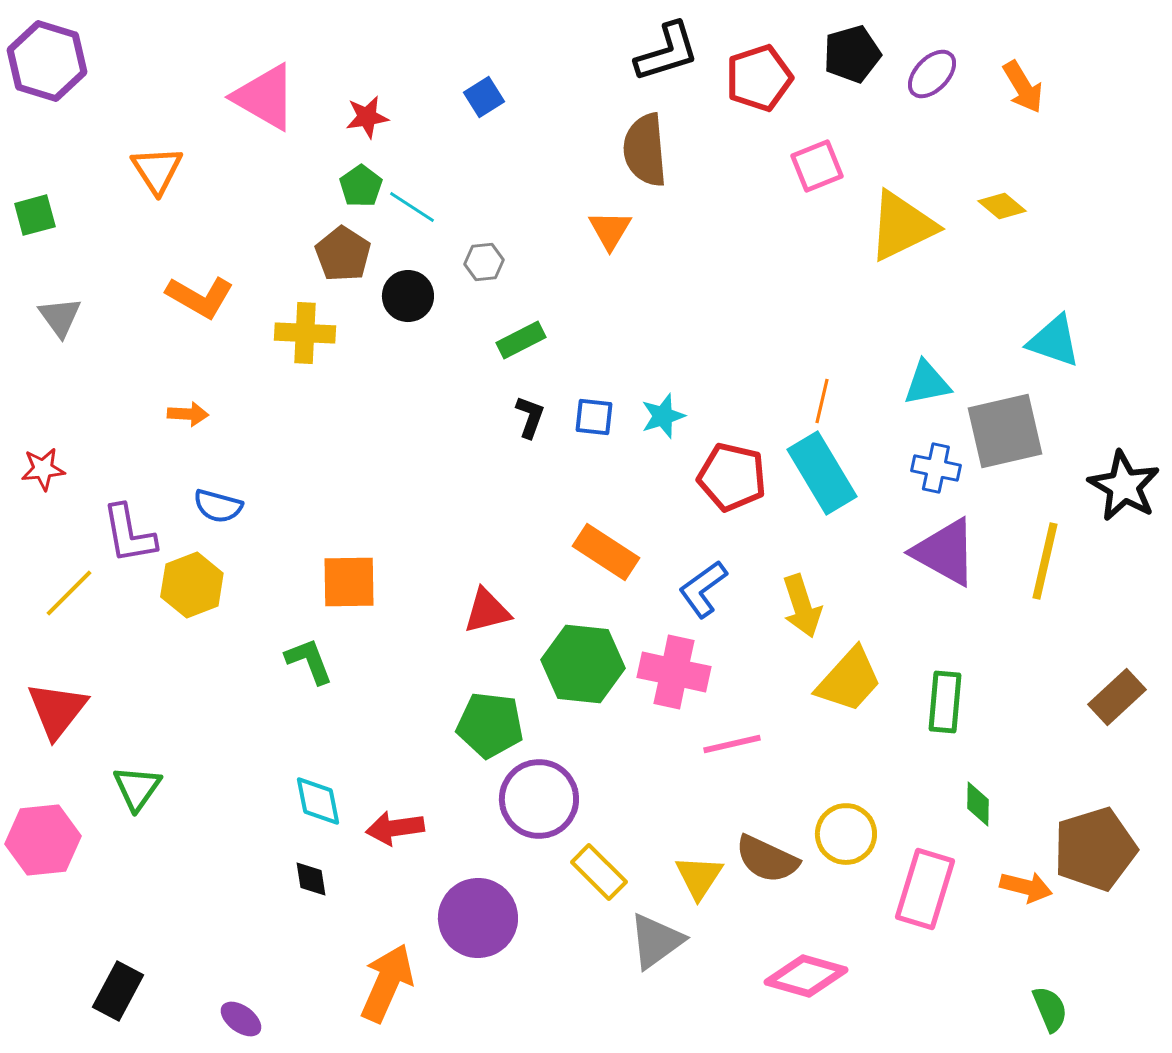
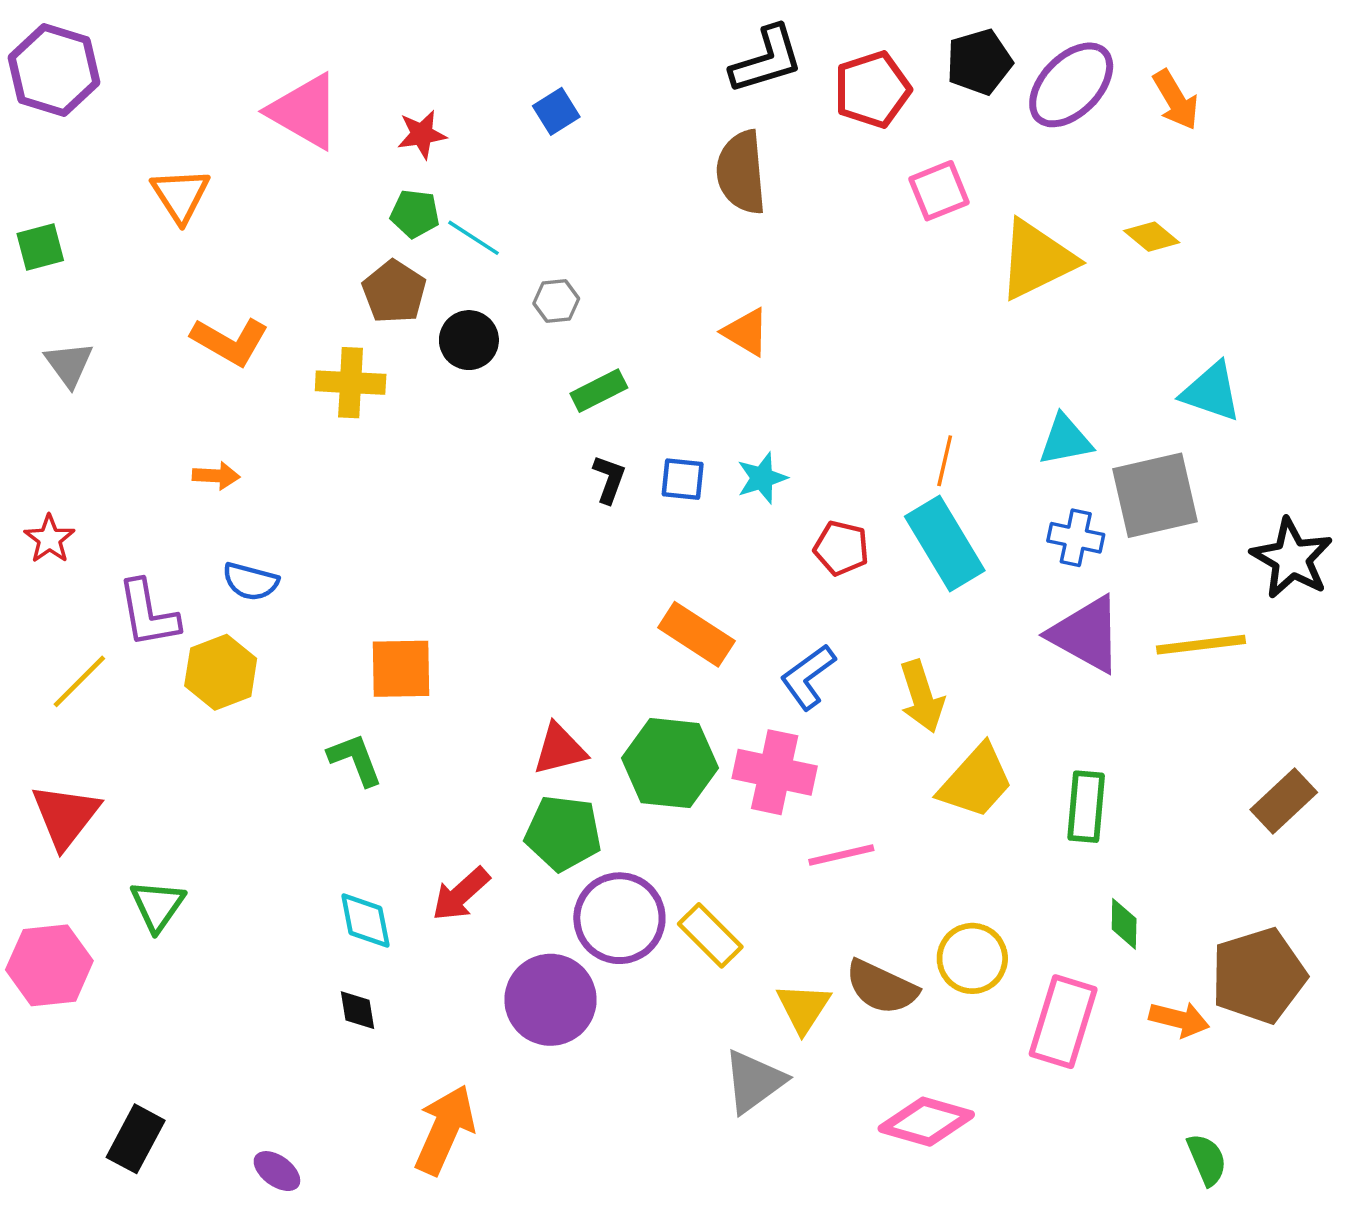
purple ellipse: (932, 74) -> (1071, 85), size x1.5
green pentagon: (361, 186) -> (415, 214), turned -30
orange triangle: (610, 230) -> (746, 332), moved, turned -30
red star: (43, 469) -> (49, 539), turned -30
red pentagon: (732, 477) -> (841, 548), size x0.7
yellow line: (1045, 561) -> (1201, 645), turned 70
red triangle: (487, 611) -> (560, 749), moved
red arrow: (395, 828) -> (461, 894), moved, turned -34
yellow rectangle: (599, 872) -> (710, 935), moved
purple circle: (478, 918) -> (551, 1000), moved

